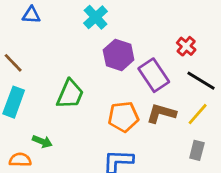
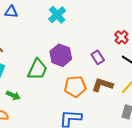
purple hexagon: (119, 55) -> (61, 55), moved
purple rectangle: (154, 75) -> (98, 57), size x0.6
green arrow: (42, 141) -> (13, 95), moved

